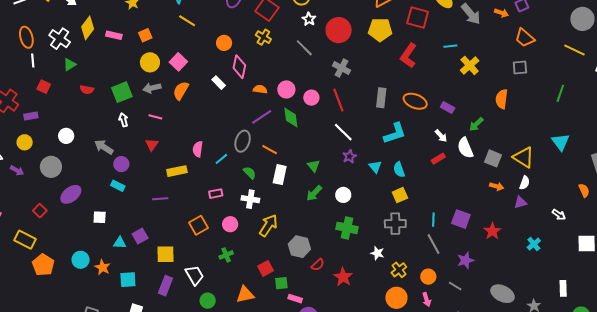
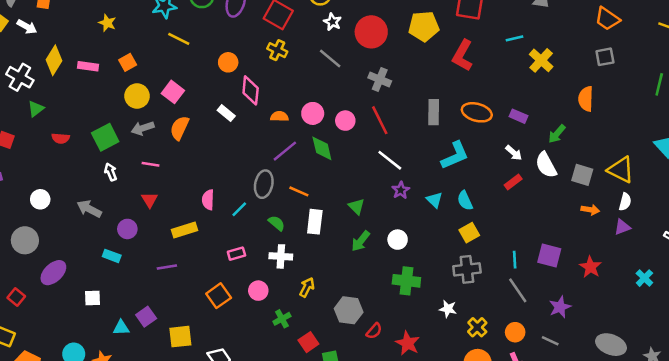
purple circle: (121, 164) -> (127, 229), moved
yellow arrow: (268, 225) -> (307, 287), size x0.7
green cross: (226, 255) -> (282, 319), moved

